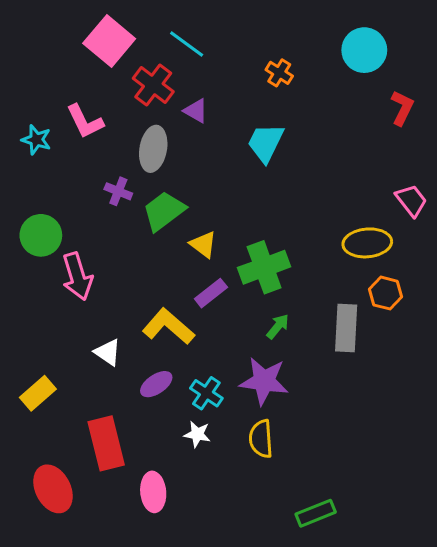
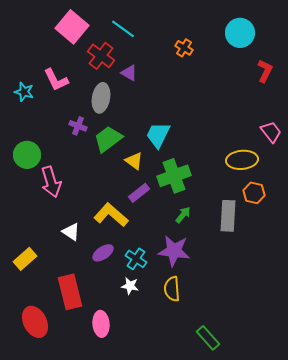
cyan trapezoid: (266, 143) -> (158, 135), moved
green rectangle: (316, 513) -> (208, 338), turned 70

